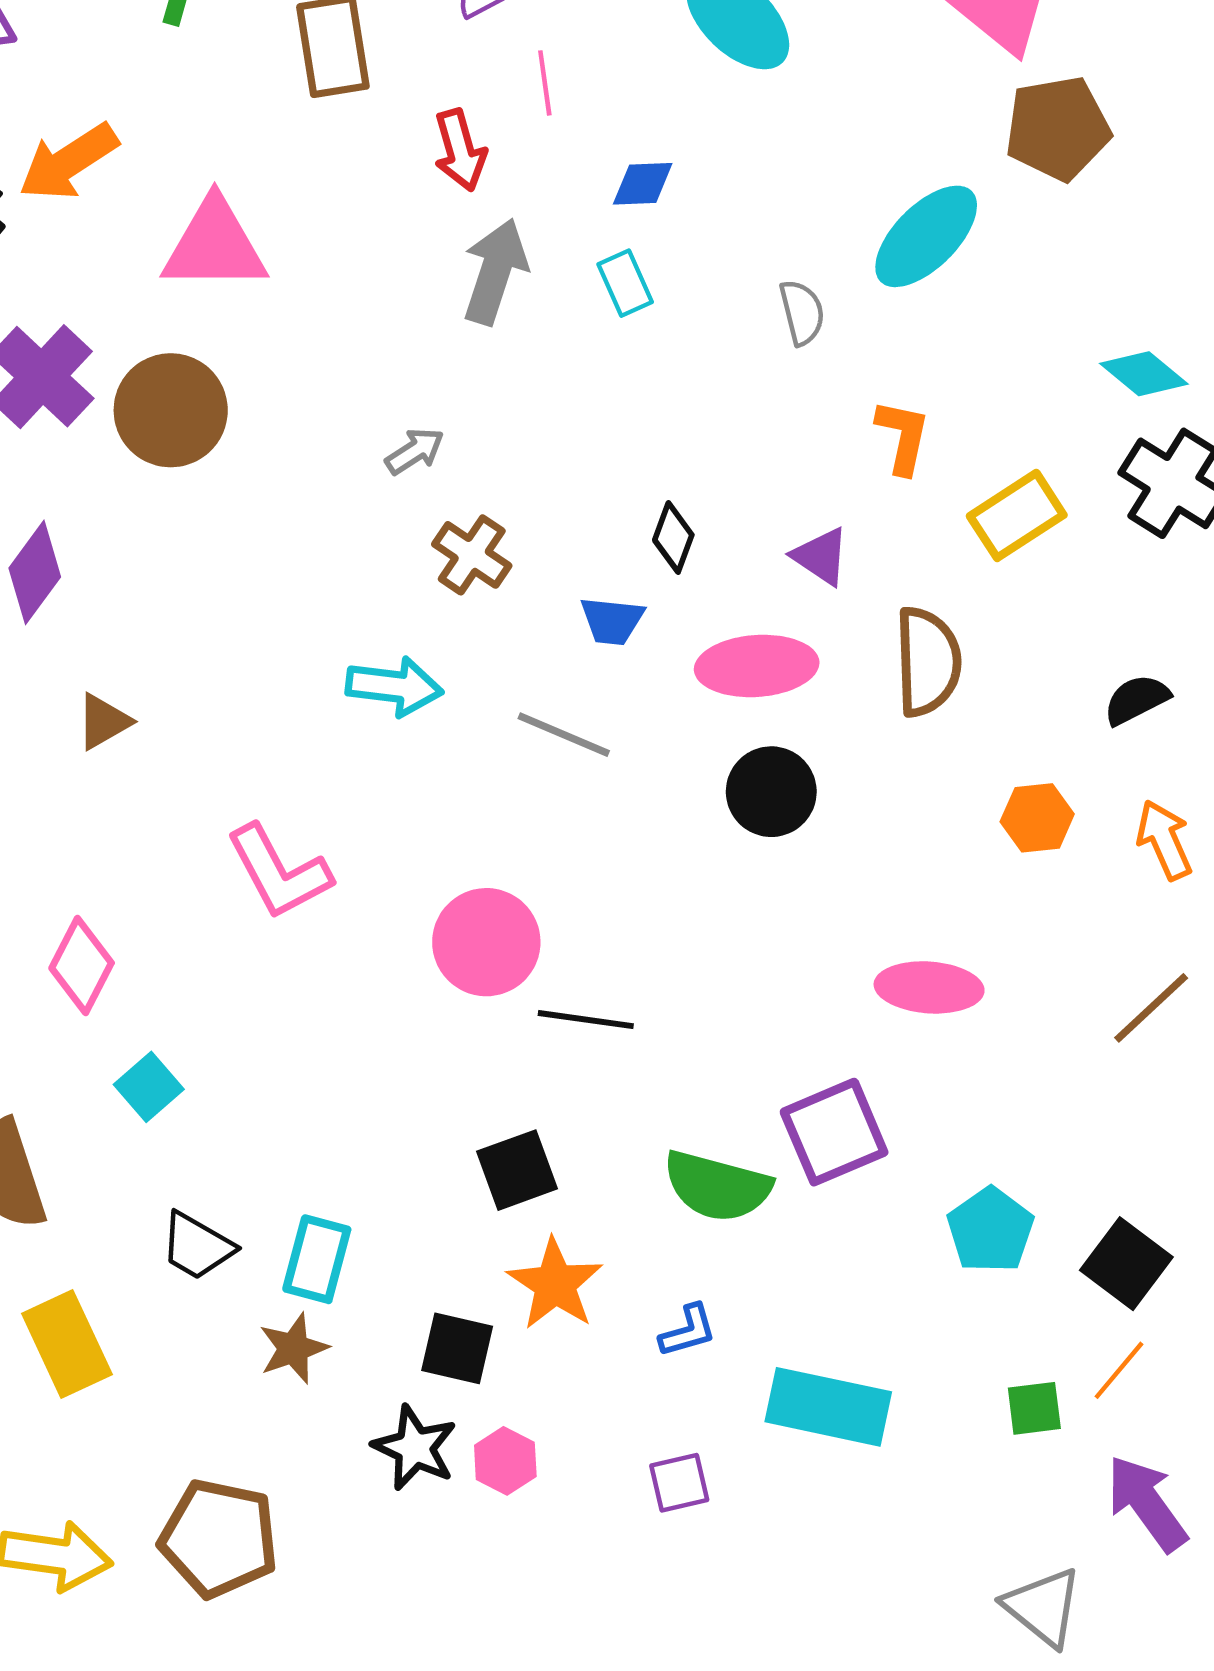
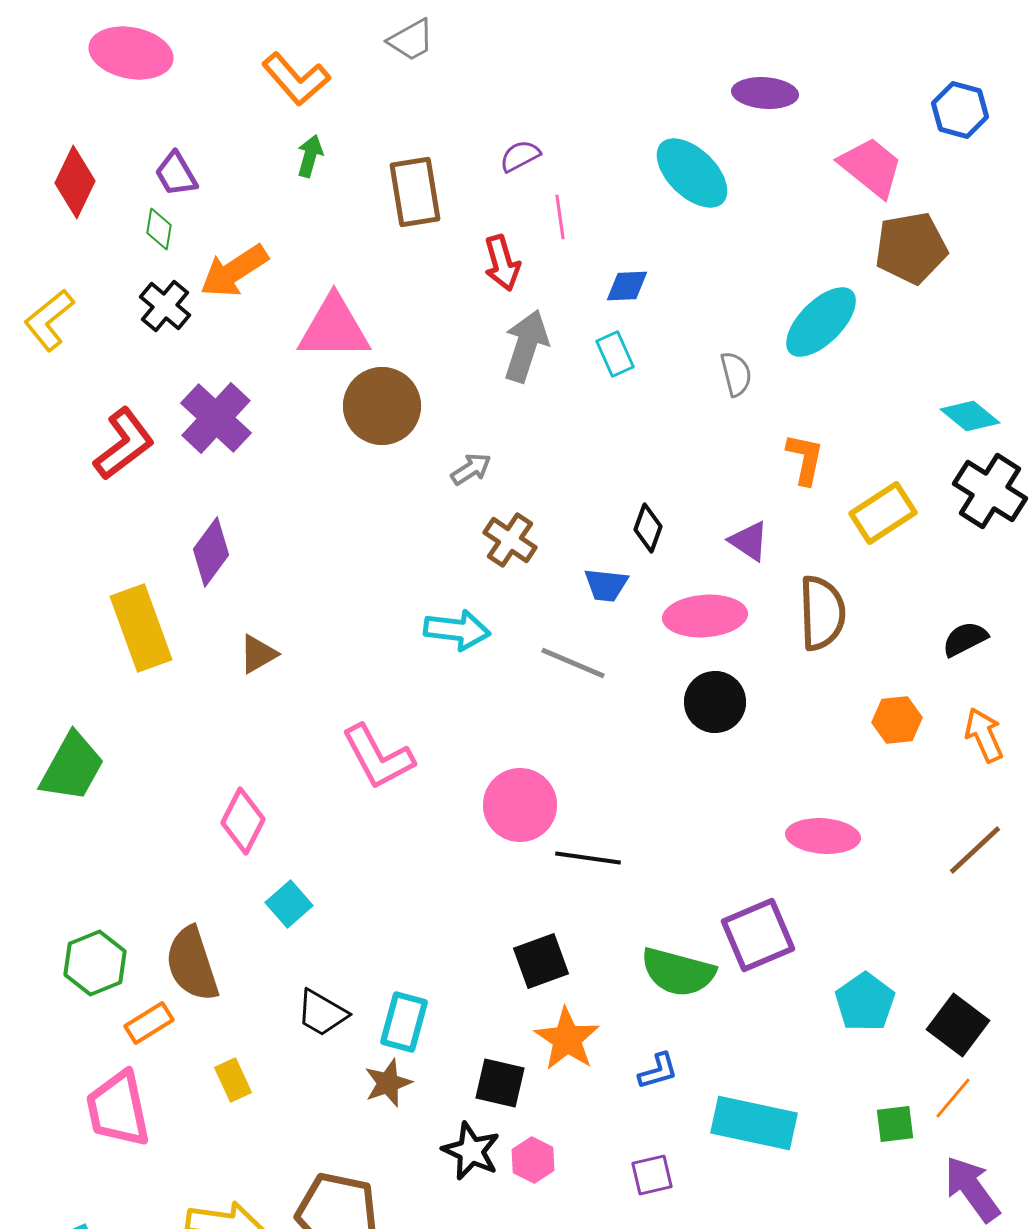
brown circle: (171, 410) -> (382, 406), moved
yellow rectangle: (67, 1344) -> (233, 1080), size x0.6

